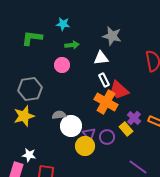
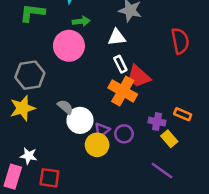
pink circle: (62, 65) -> (69, 46), size x1.6
gray semicircle: (59, 115) -> (65, 107), turned 48
purple cross: (134, 118) -> (157, 122), moved, turned -32
yellow rectangle: (126, 129) -> (169, 139), moved
purple triangle: (89, 134) -> (102, 130), turned 32

